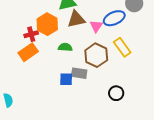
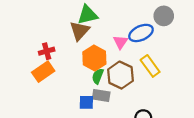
brown triangle: (76, 19) -> (80, 31), moved, turned -36
orange hexagon: (47, 24) -> (94, 58), moved
green semicircle: (65, 47) -> (98, 76), moved, turned -72

